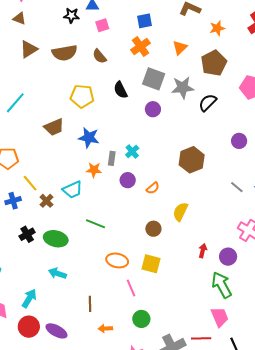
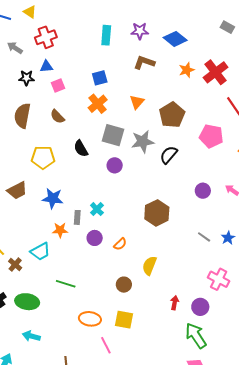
orange star: (217, 28) -> (187, 70), moved
brown semicircle: (65, 53) -> (22, 116), turned 115

